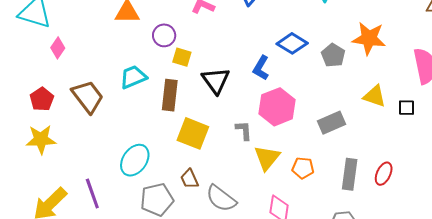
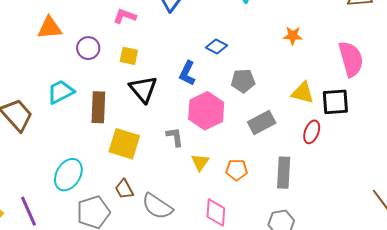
orange star: (369, 38) -> (293, 36), size x0.6
blue diamond: (292, 43) -> (216, 46), size x0.7
gray pentagon: (333, 55) -> (243, 81), moved, turned -30
yellow square: (182, 57) -> (129, 56), moved
black square: (407, 108) -> (335, 102), size x1.6
yellow triangle: (267, 158) -> (200, 162), size x0.7
red ellipse: (384, 174) -> (312, 132), moved

